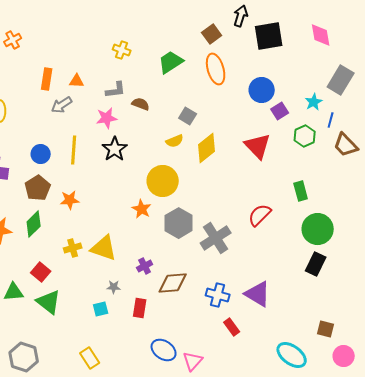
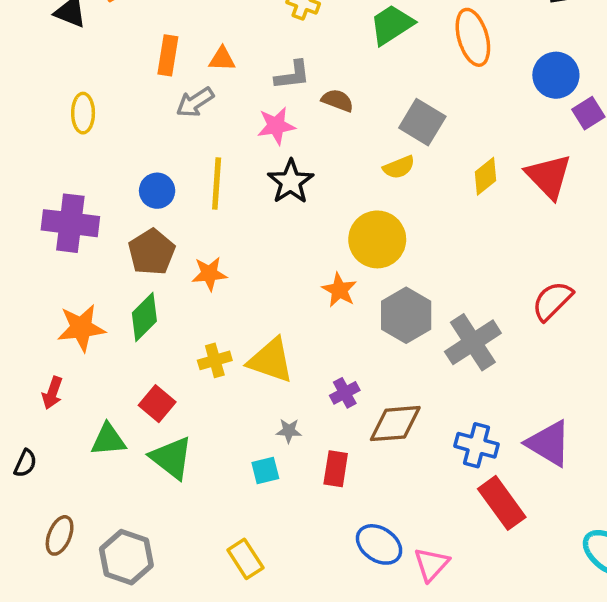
gray square: (188, 116) -> (422, 122), size x1.4
yellow diamond: (207, 148) -> (486, 176), moved, size x0.7
red rectangle: (232, 327) -> (502, 503), size x1.6

